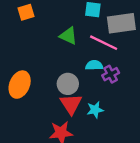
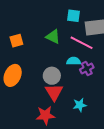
orange square: (26, 12) -> (16, 41), moved
cyan star: (95, 110) -> (80, 105), moved

